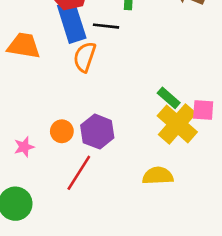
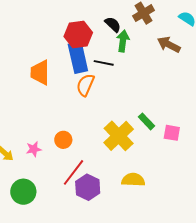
orange trapezoid: (24, 46) -> (40, 72), turned -104
yellow cross: (177, 124) -> (119, 136), moved
purple hexagon: (97, 132) -> (88, 187), moved

